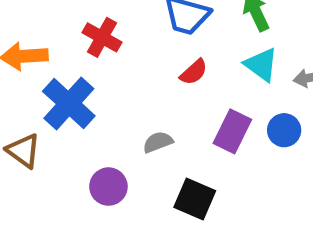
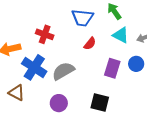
gray semicircle: (158, 142) -> (63, 71), moved, size x1.6

